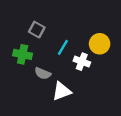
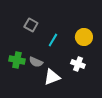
green cross: (23, 54) -> (17, 60), moved
white cross: (82, 62) -> (78, 64), moved

